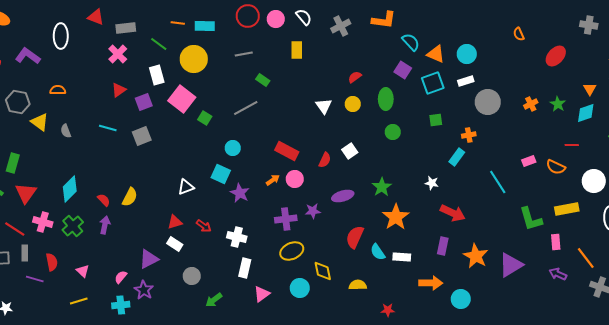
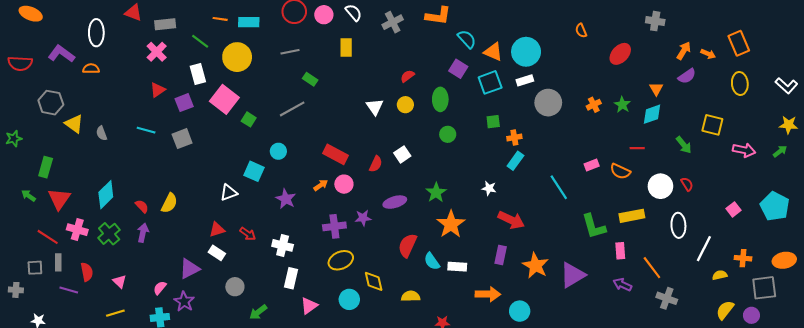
cyan circle: (467, 54) -> (526, 52), size x1.4
orange semicircle: (58, 90) -> (91, 69), moved
orange cross: (469, 135) -> (514, 137), moved
cyan square: (221, 174) -> (254, 171), moved

